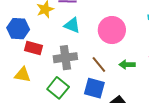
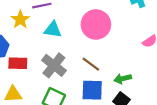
gray cross: (65, 58) -> (54, 65), turned -30
green arrow: (127, 65) -> (123, 79), moved

